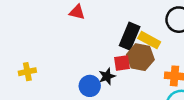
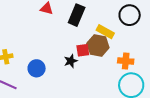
black rectangle: (130, 36) -> (77, 15), moved
blue circle: (90, 86) -> (37, 68), moved

